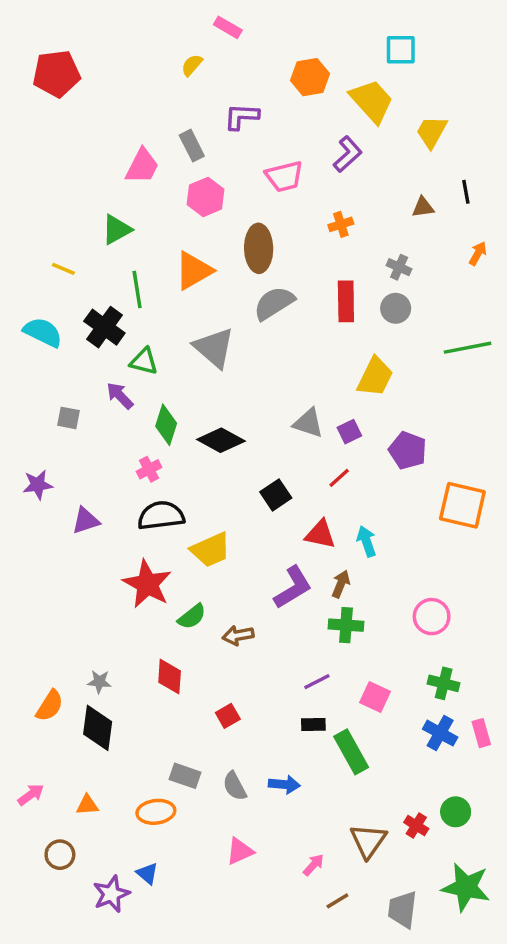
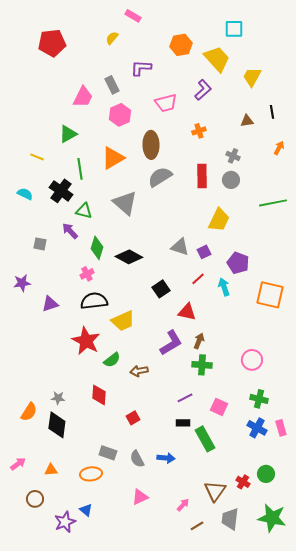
red pentagon: (57, 74) -> (52, 43), moved
cyan semicircle: (43, 332) -> (25, 194), size x0.7
cyan arrow: (367, 541) -> (224, 287), moved
gray trapezoid: (402, 909) -> (230, 519), moved

